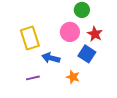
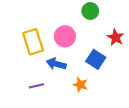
pink circle: (70, 32) -> (65, 36), moved
red star: (95, 34) -> (116, 37), moved

